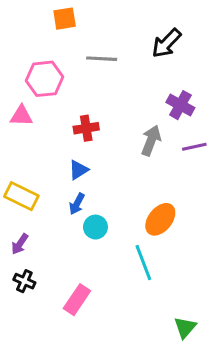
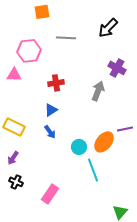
purple line: (194, 147) -> (125, 129), moved
blue arrow: (77, 204) -> (50, 132), turned -64
cyan circle: (95, 227) -> (79, 147), moved

